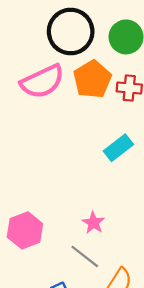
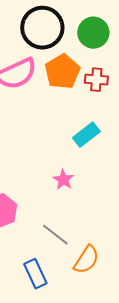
pink star: (93, 223) -> (63, 180), moved

